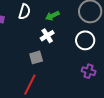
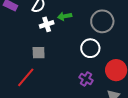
white cross: (47, 36) -> (47, 24), moved

